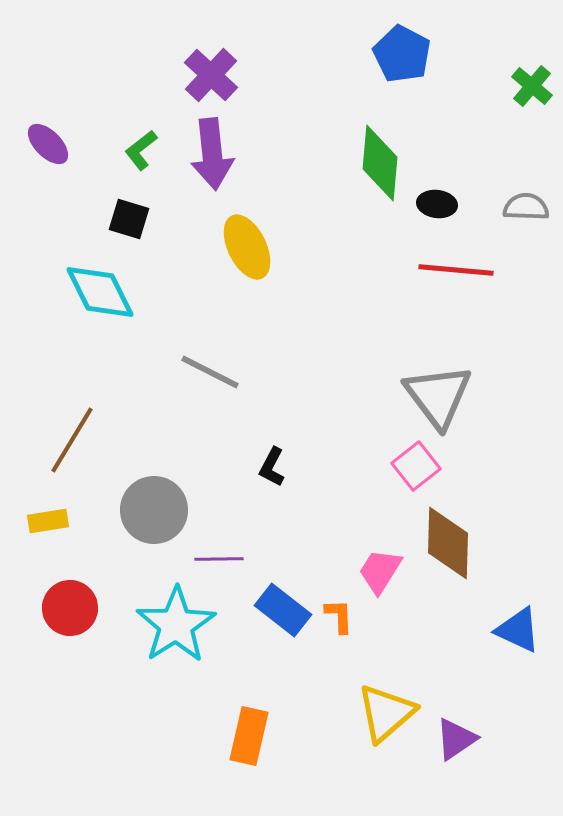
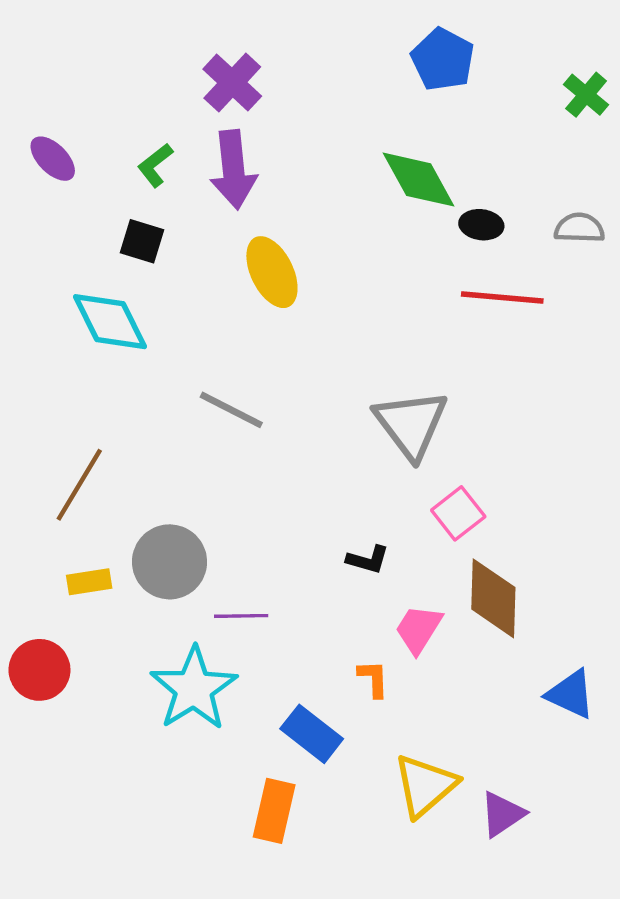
green diamond: (380, 163) -> (419, 180), turned -34
gray triangle: (438, 396) -> (411, 424), moved
black L-shape: (272, 467) -> (368, 560), moved, turned -102
yellow rectangle: (48, 521) -> (89, 582), moved
red circle: (70, 608) -> (39, 670), moved
blue rectangle: (283, 610) -> (312, 734), moved

